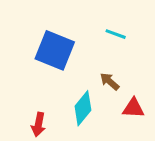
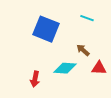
cyan diamond: (83, 108) -> (65, 68), turned 55

